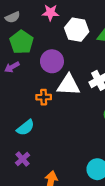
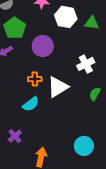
white triangle: (68, 85) -> (58, 87), moved, turned -35
cyan semicircle: (25, 128) -> (31, 104), moved

